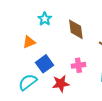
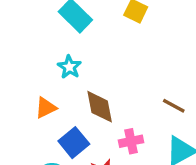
brown diamond: (76, 29) -> (100, 107), moved

